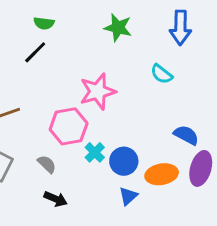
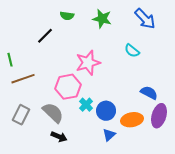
green semicircle: (44, 23) -> (67, 16), moved
blue arrow: (180, 28) -> (145, 19), turned -45
gray semicircle: (47, 164) -> (53, 113), size x1.6

